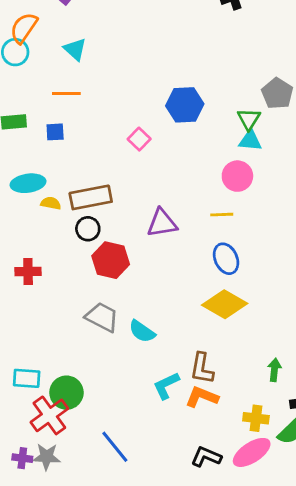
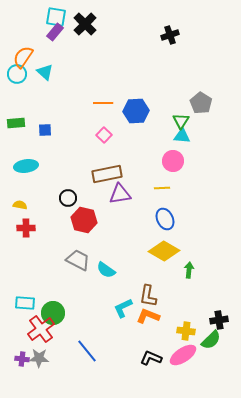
cyan triangle: (75, 49) -> (45, 72), moved
orange line: (66, 93) -> (103, 103), moved
brown rectangle: (91, 197) -> (107, 174), moved
yellow semicircle: (51, 203) -> (20, 205), moved
green arrow: (274, 370) -> (189, 270), moved

